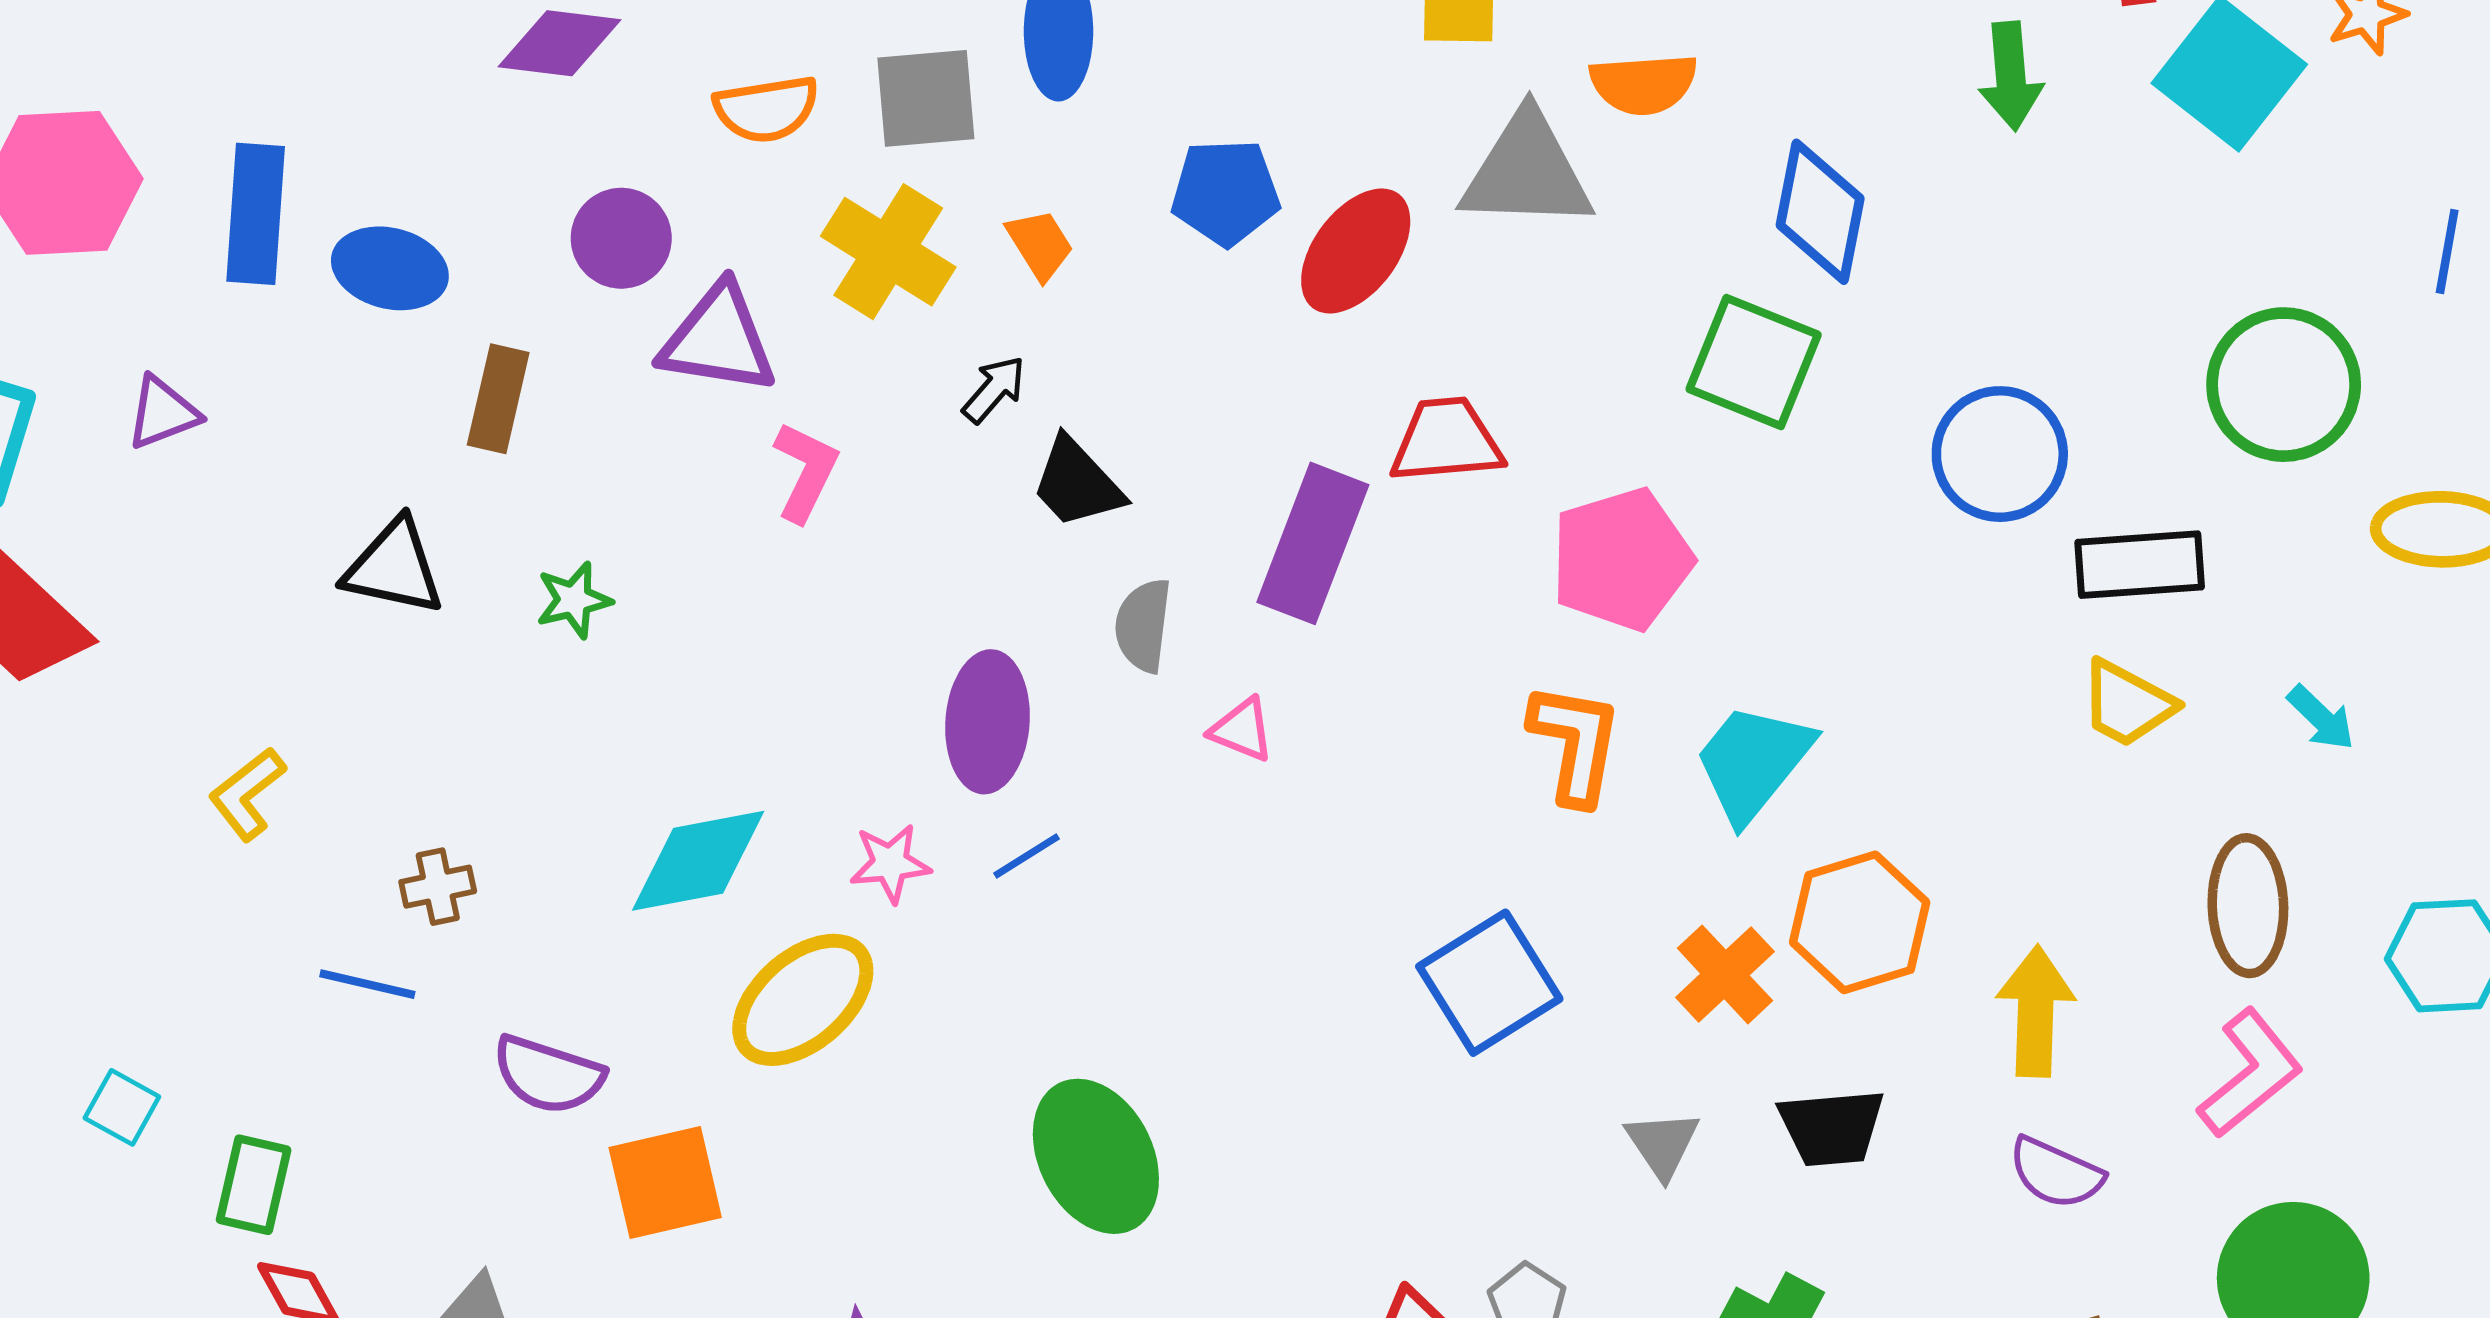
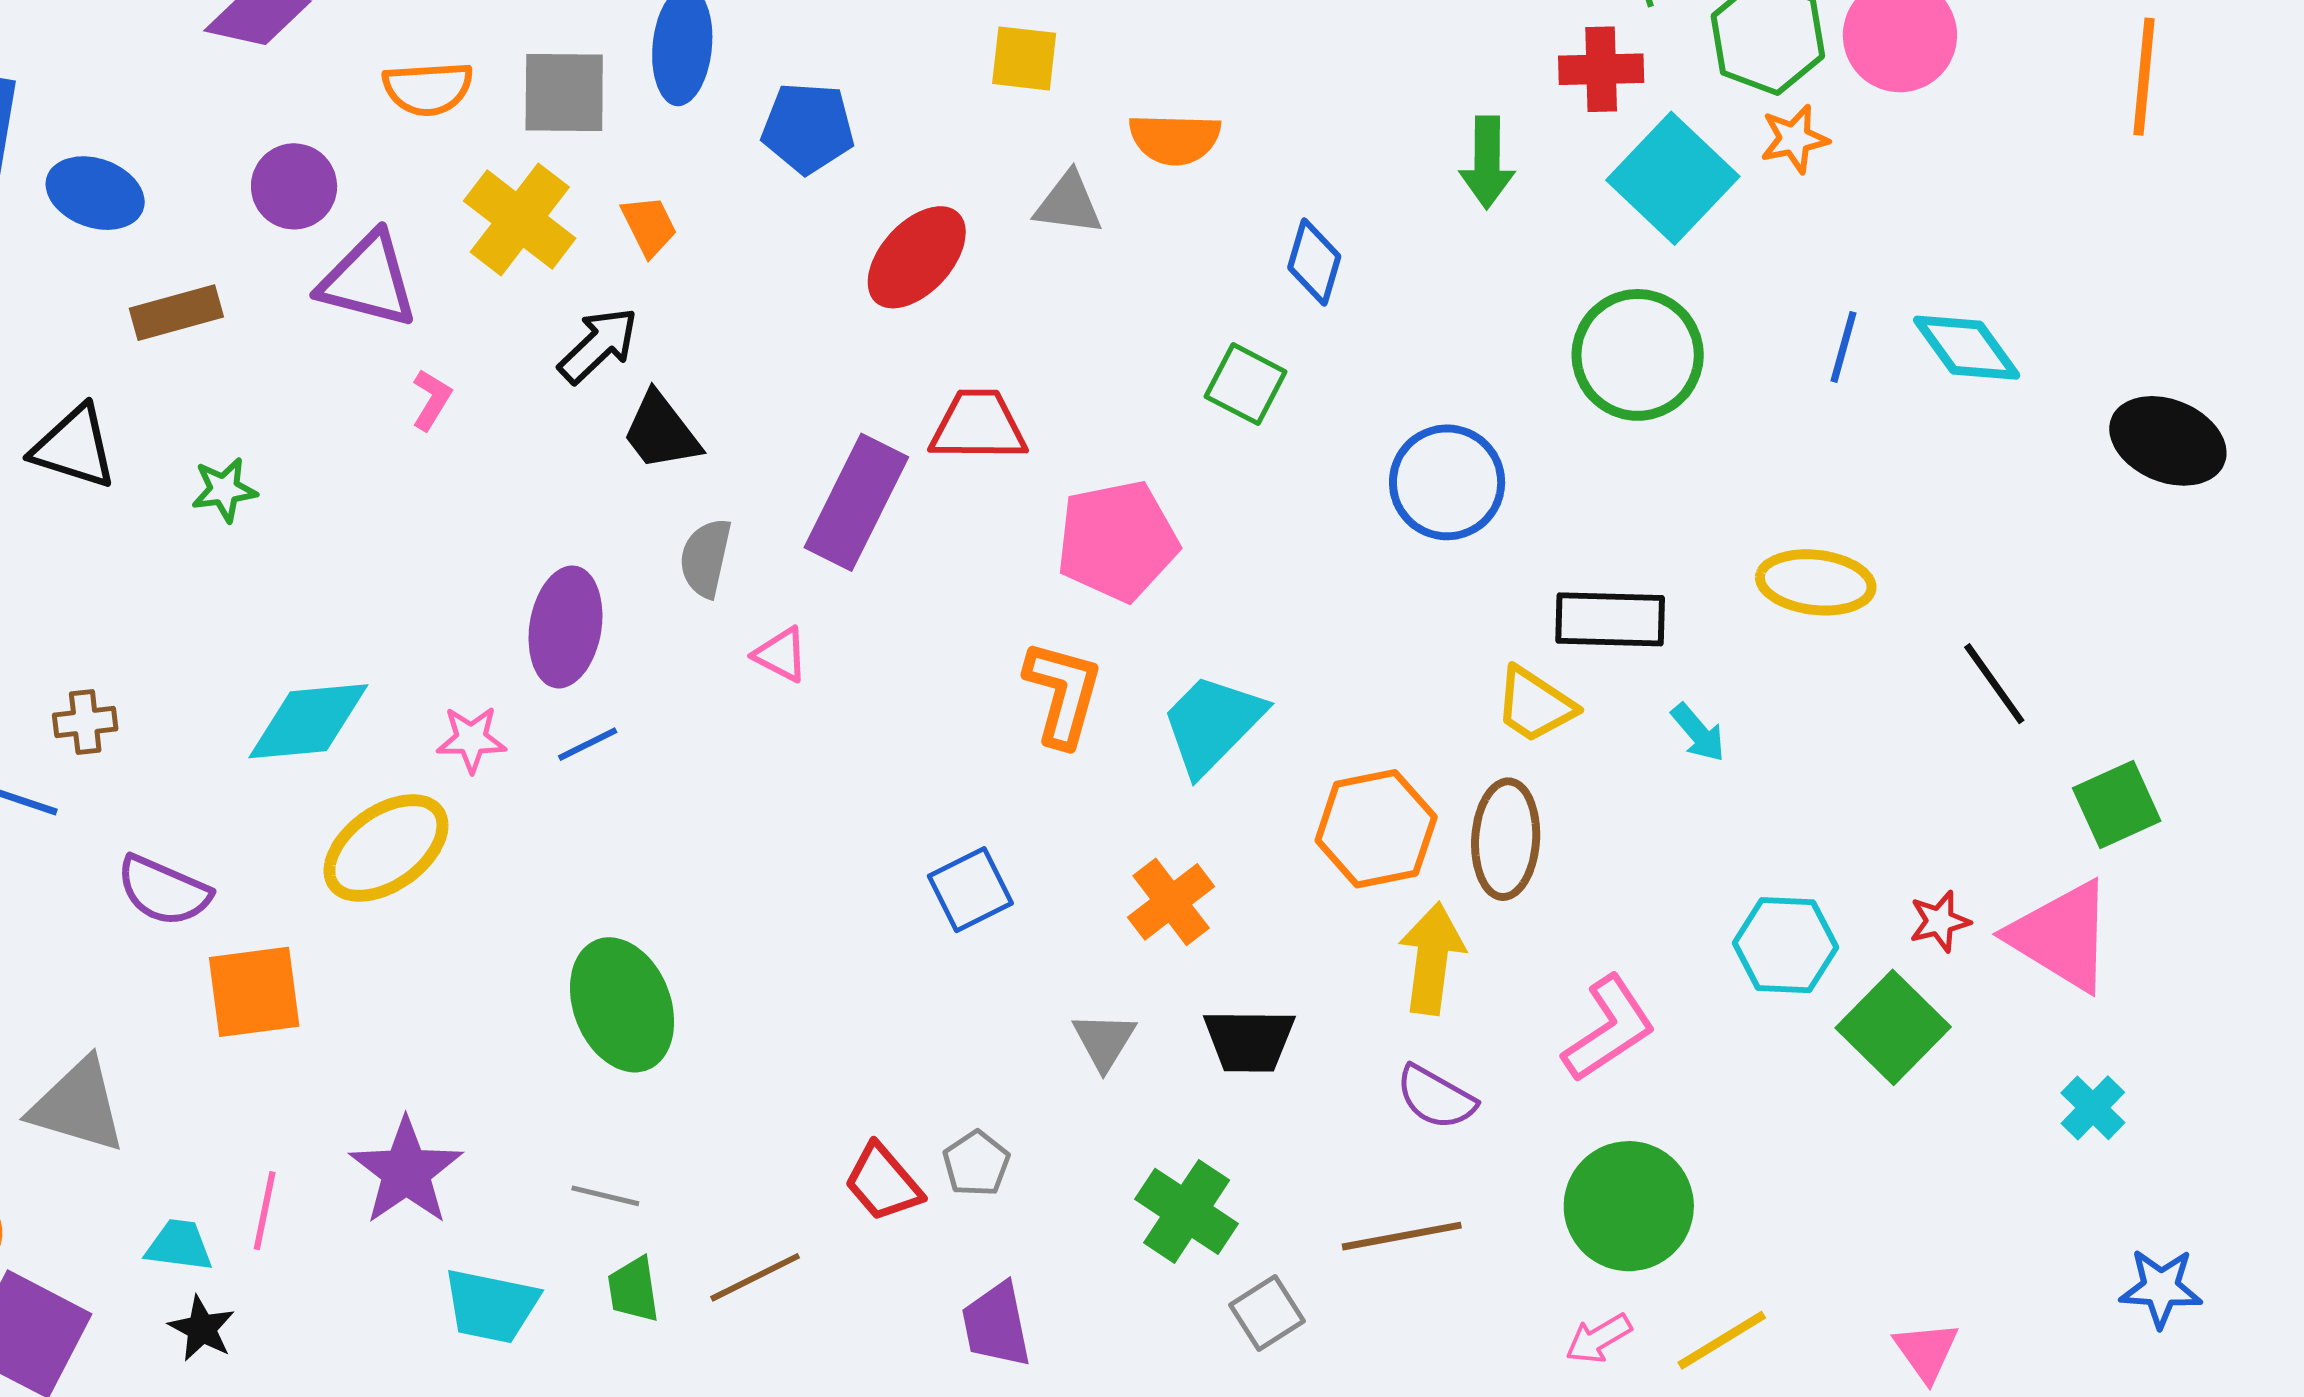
gray triangle: (1527, 171) -> (1068, 204), size x0.6
blue pentagon: (1226, 192) -> (808, 128), moved
blue diamond: (1820, 212) -> (1314, 262), size x0.7
green square: (1754, 362) -> (1246, 384), size x0.7
green circle: (2284, 385) -> (1638, 355), moved
black arrow: (994, 389) -> (598, 345), size x1.4
brown rectangle: (498, 399) -> (176, 313), turned 56
pink L-shape: (806, 472) -> (431, 400), size x0.7
black rectangle: (2140, 565) -> (1610, 619), moved
brown ellipse: (2248, 906) -> (1506, 839), moved
orange hexagon: (1860, 922) -> (1376, 829), moved
blue square: (1489, 983) -> (970, 890), size x0.7

